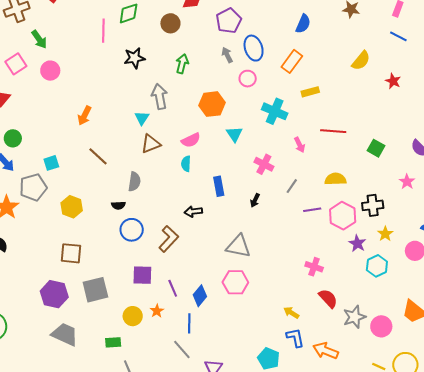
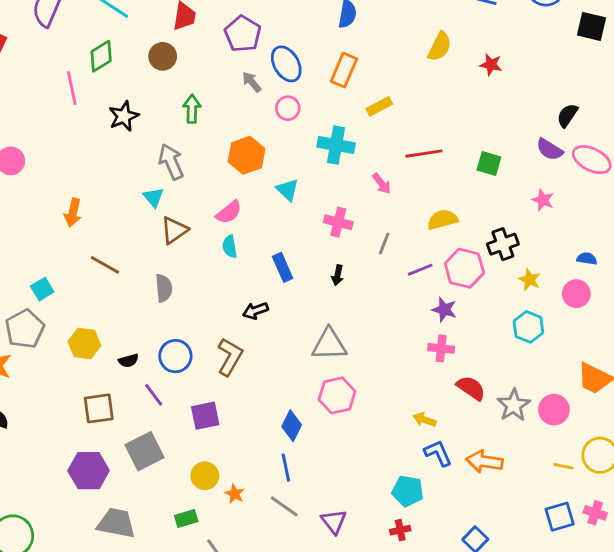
black semicircle: (118, 205) -> (128, 361), moved
purple star: (357, 243) -> (444, 310), moved
purple line: (173, 288) -> (154, 395), moved
orange star: (157, 311) -> (235, 494), moved

